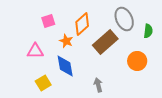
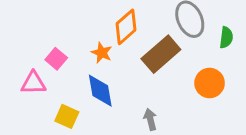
pink square: (48, 21) -> (56, 59), moved, turned -32
pink triangle: (35, 51) -> (33, 83), moved
yellow square: (43, 83) -> (67, 116), turned -35

